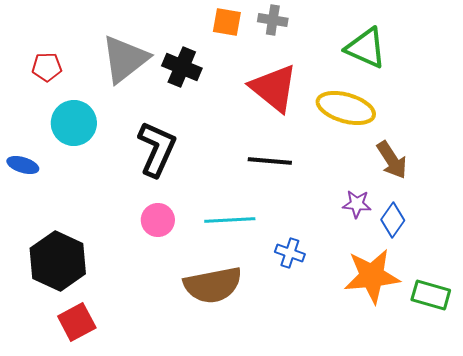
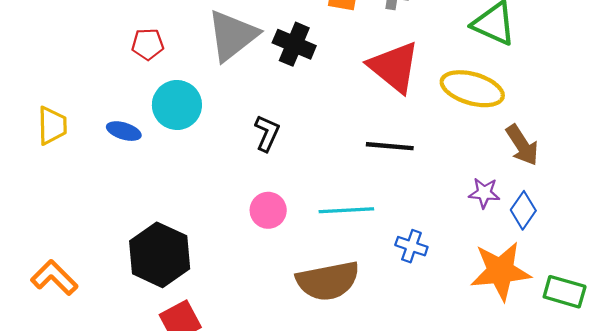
black L-shape: (157, 149) -> (267, 133), size x0.6
blue ellipse: (23, 165) -> (124, 131), moved

